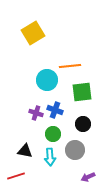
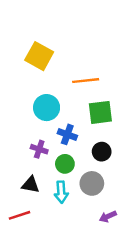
yellow square: (33, 33) -> (39, 56), moved, turned -30
cyan circle: (47, 80) -> (47, 108), moved
purple cross: (36, 113) -> (39, 149), moved

